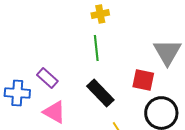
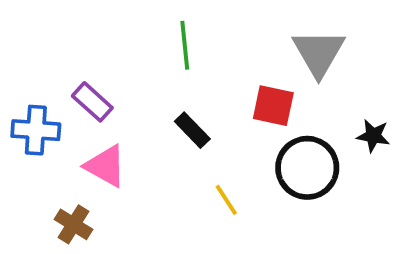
black rectangle: (100, 93) -> (192, 130), size x0.7

